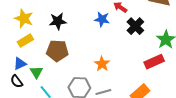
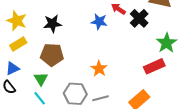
black cross: (135, 26) -> (139, 18), moved
green triangle: (36, 72) -> (41, 79), moved

